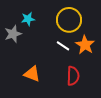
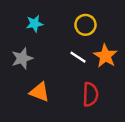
yellow circle: (69, 20) -> (85, 25), size x0.7
gray star: (13, 34) -> (22, 58), moved

